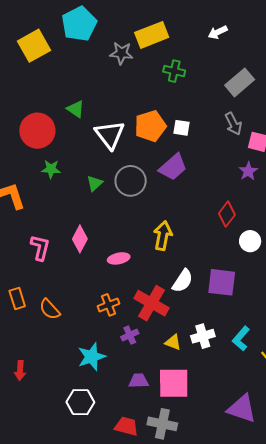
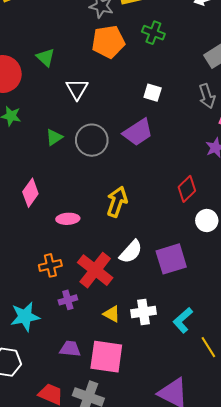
orange pentagon: (150, 126) -> (108, 42), moved
white triangle: (110, 135) -> (77, 89), size x0.7
purple square: (222, 282) -> (171, 259), turned -32

